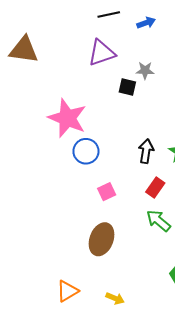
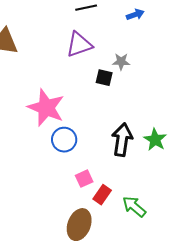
blue arrow: (146, 23) -> (135, 15), moved
black arrow: (146, 151) -> (122, 140), size x1.4
red rectangle: (155, 187) -> (102, 195), moved

